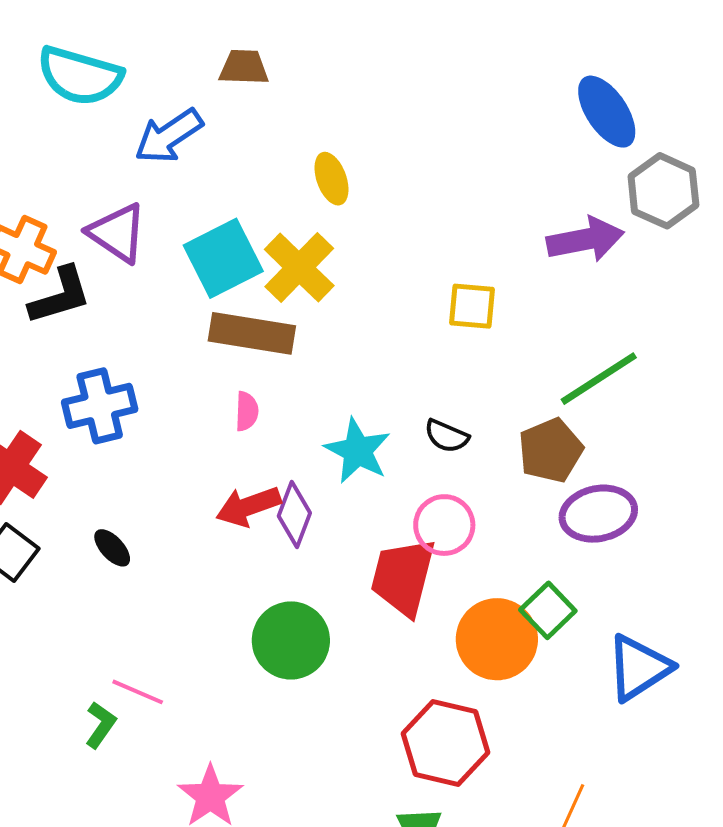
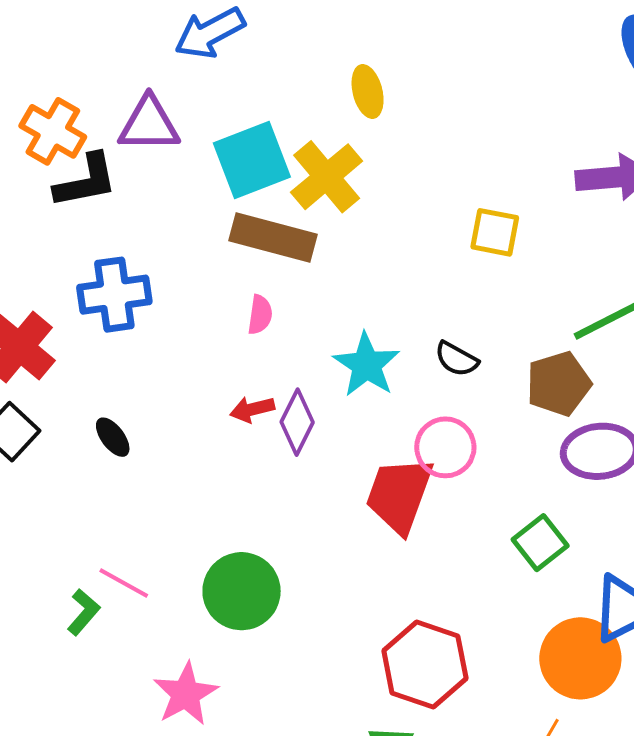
purple triangle: (117, 233) -> (149, 124), turned -40
red arrow: (248, 506) -> (252, 409), size x0.7
orange circle: (497, 639) -> (580, 658), moved
green circle: (291, 640) -> (242, 591), moved

